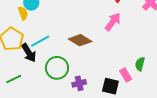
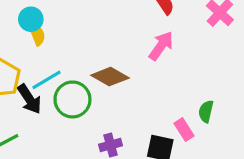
yellow semicircle: (23, 13) -> (37, 34), moved
green circle: (57, 68) -> (72, 99), moved

